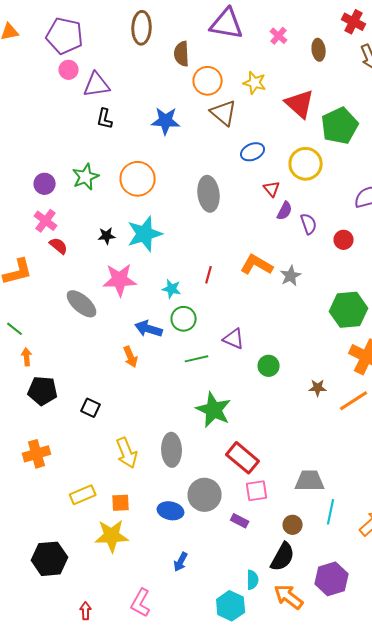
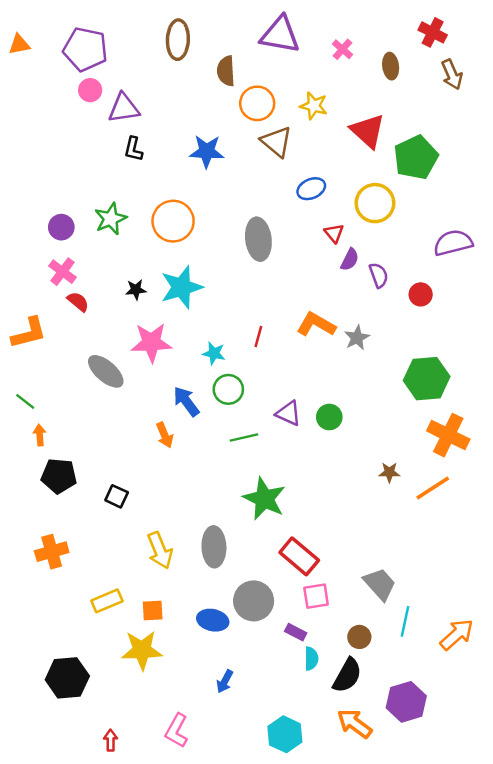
blue arrow: (149, 329) -> (186, 401), turned 36
green circle: (269, 366) -> (329, 417), moved
gray trapezoid: (310, 481) -> (380, 584), turned 48
cyan semicircle: (253, 580) -> (311, 659), moved

